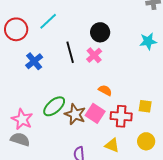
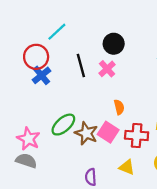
red circle: (16, 29) -> (36, 57), moved
orange semicircle: (105, 90) -> (119, 107), turned 48

